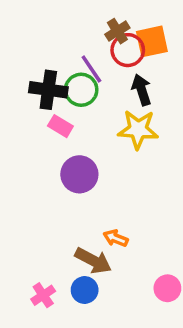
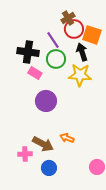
orange square: (152, 41) -> (92, 35), moved, turned 30
green circle: (81, 90) -> (56, 59), moved
brown arrow: (93, 261) -> (43, 144), moved
pink cross: (43, 295) -> (25, 154), moved, turned 32

